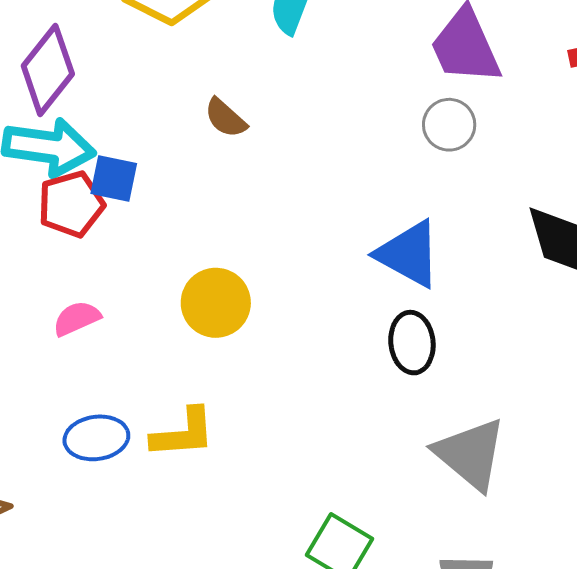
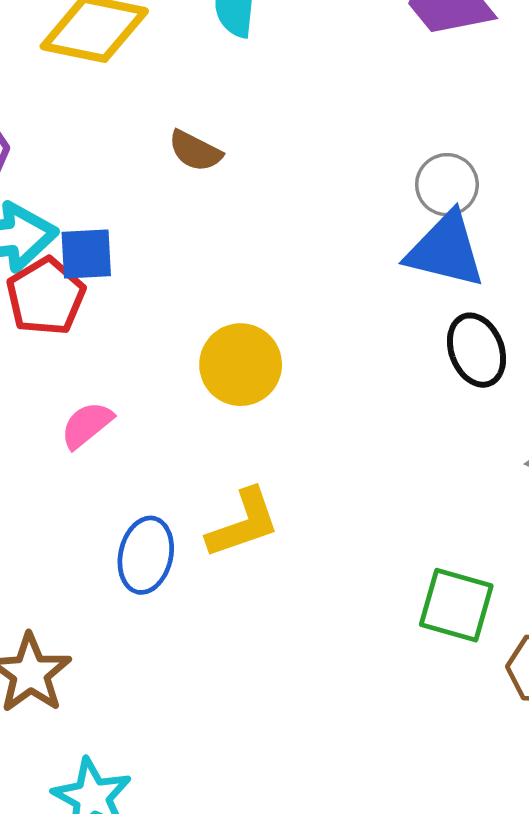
gray circle: (449, 125) -> (447, 185), moved
blue ellipse: (96, 438) -> (146, 555), turned -54

